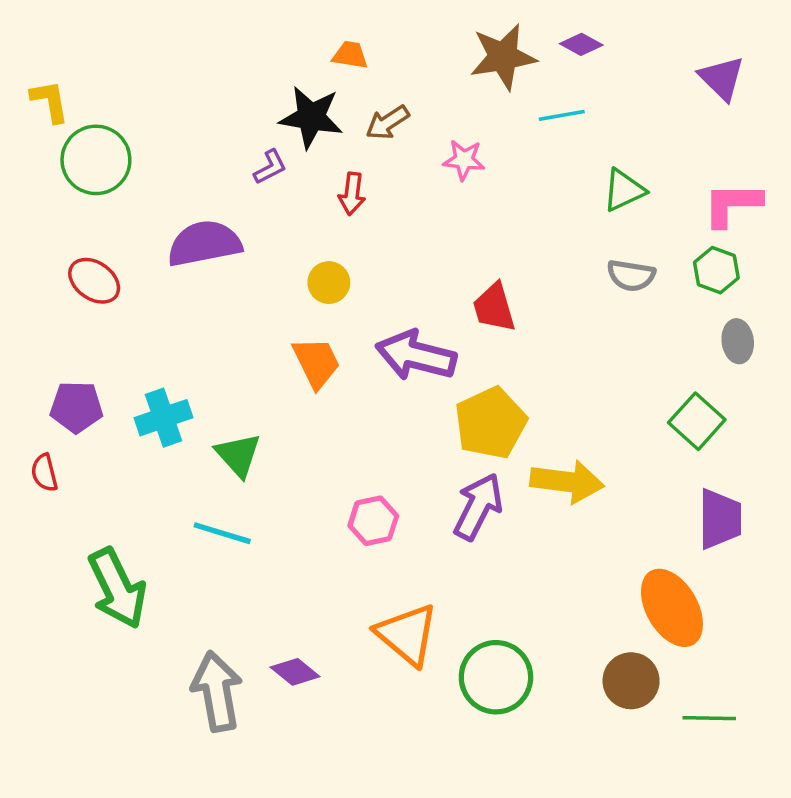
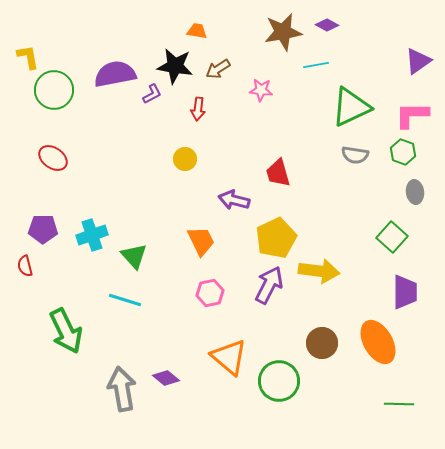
purple triangle: (722, 78) -> (418, 61), moved, turned 40
green triangle: (624, 190) -> (351, 107), size x1.6
purple semicircle: (204, 243) -> (115, 74), moved
purple arrow: (416, 355) -> (234, 200), size x0.7
orange trapezoid: (316, 363) -> (201, 241), moved
brown circle: (631, 681) -> (322, 343), moved

